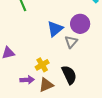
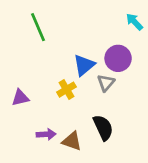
yellow cross: (42, 65) -> (66, 90), moved
brown triangle: (46, 85) -> (72, 141), turned 42

